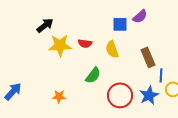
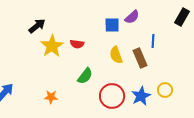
yellow star: (60, 45) -> (52, 46), turned -30
yellow semicircle: (112, 49) -> (116, 55), moved
blue line: (161, 75) -> (153, 41), moved

